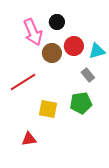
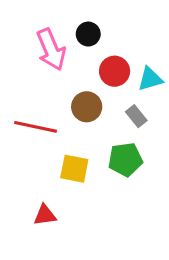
brown circle: (52, 53) -> (87, 107), moved
red line: (23, 82) -> (36, 127), turned 44

